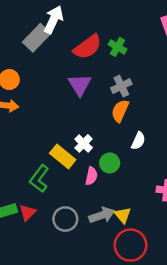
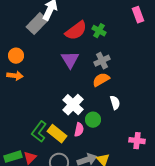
orange semicircle: (120, 111) -> (101, 80), turned 36
white semicircle: (138, 141) -> (115, 103), turned -40
white cross: (84, 143) -> (73, 105), size x1.5
yellow rectangle: (63, 156) -> (57, 134), moved

